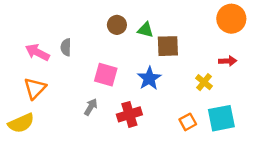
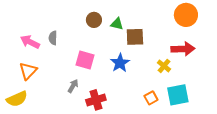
red arrow: (228, 61) -> (183, 49), size x1.6
red cross: (129, 114) -> (96, 100), moved

